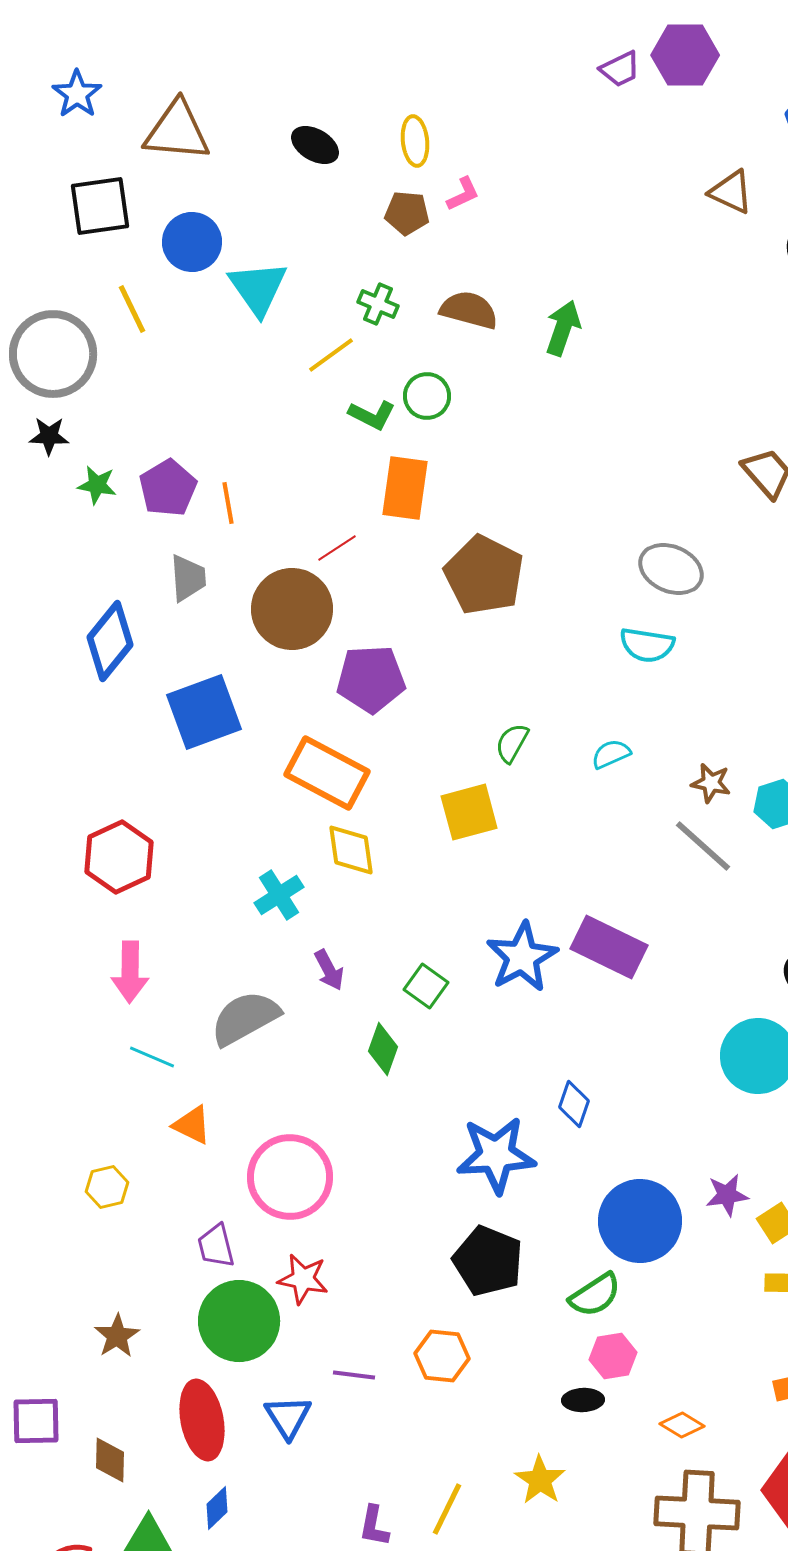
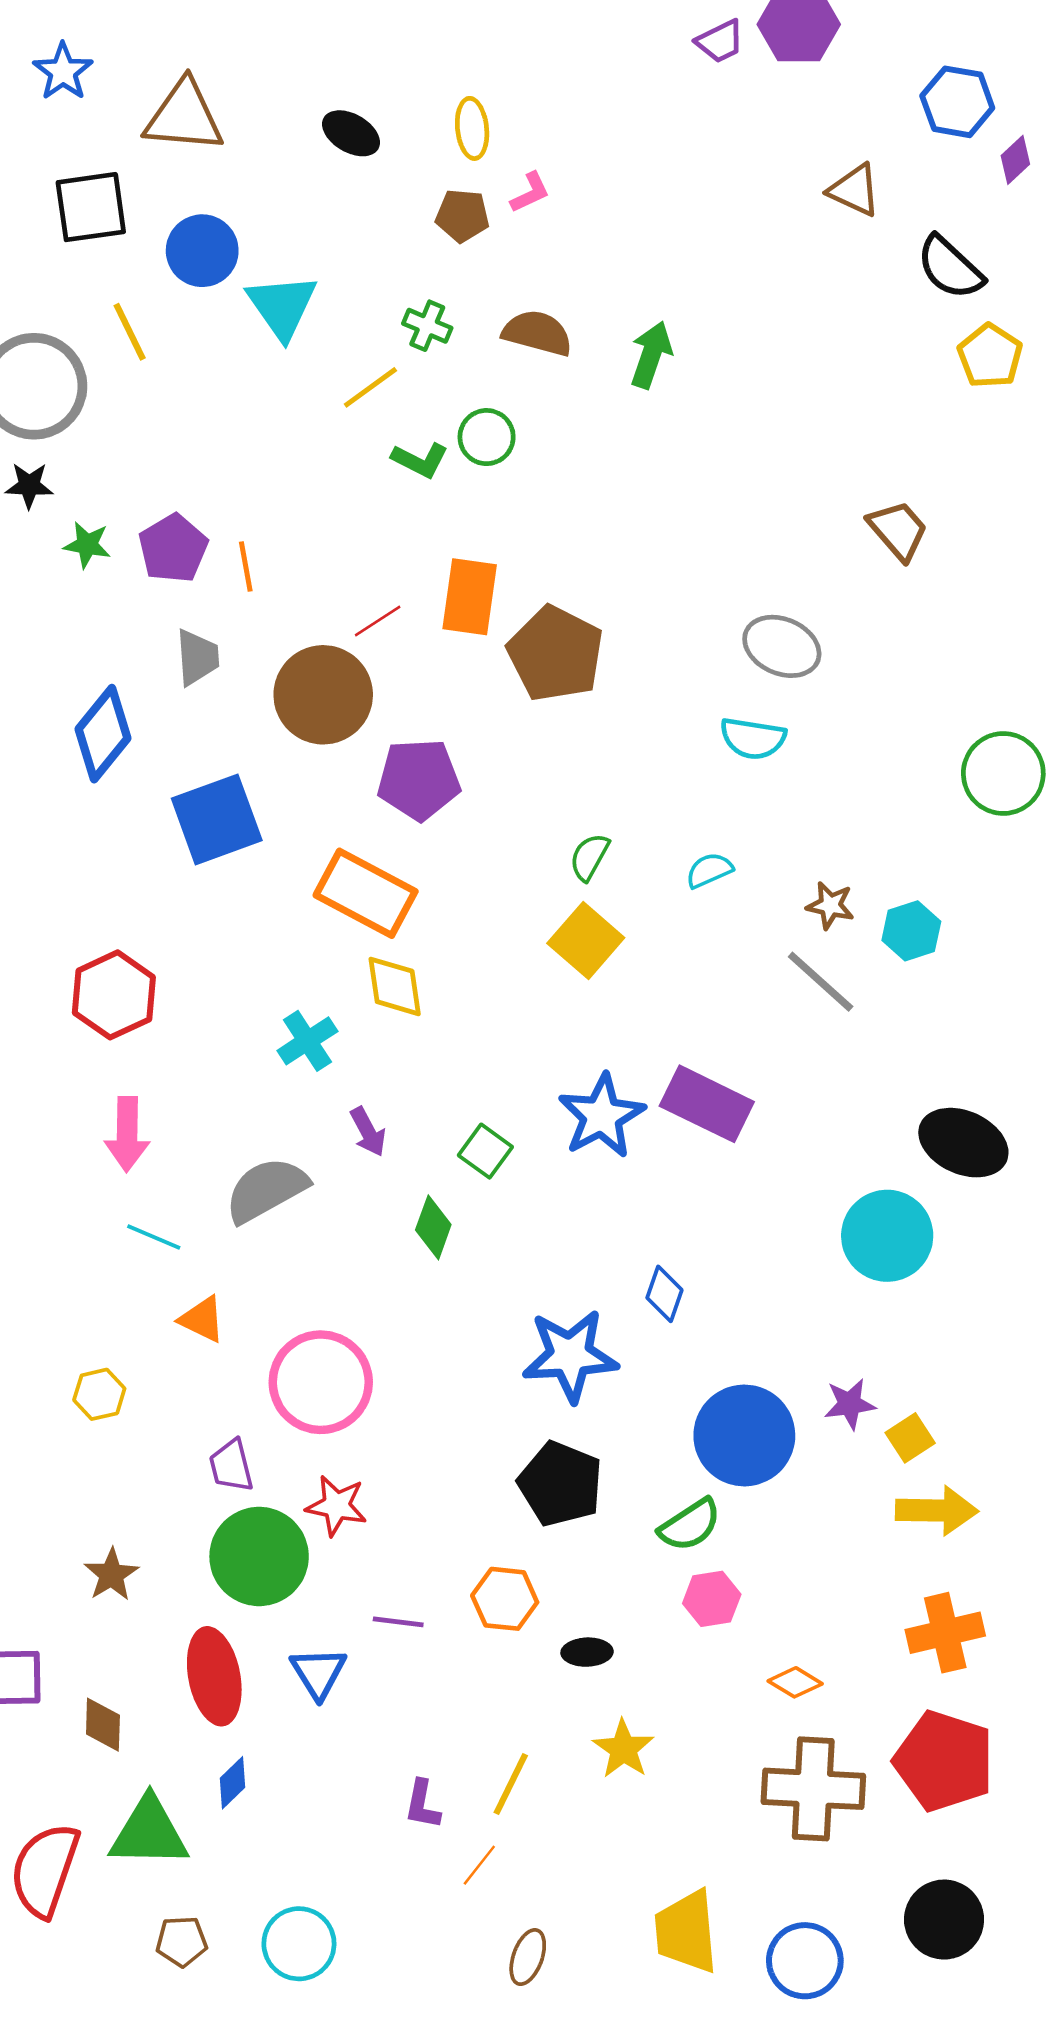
orange rectangle: (405, 488) -> (470, 597), moved
yellow square: (469, 812) -> (586, 940), moved, turned -34
black ellipse: (583, 1400) -> (587, 1652), moved

